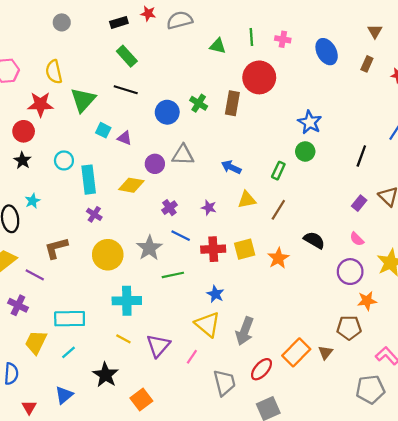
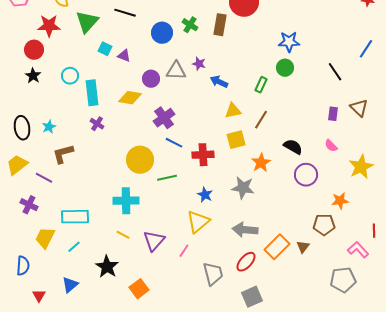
blue star: (310, 122) -> (289, 42), turned -30
black line: (361, 156) -> (335, 72), turned -54
cyan star: (33, 201) -> (49, 127), moved
purple rectangle: (359, 203) -> (333, 114), turned -32
purple cross: (169, 208) -> (164, 118), size x1.5
purple star: (209, 208) -> (199, 64), moved
gray star: (149, 248) -> (243, 188), moved, turned -30
yellow square: (245, 249) -> (236, 140), moved
yellow circle: (108, 255) -> (140, 160), moved
purple circle: (350, 272) -> (306, 175), moved
yellow triangle: (208, 324) -> (198, 222), turned 40
gray arrow: (245, 331) -> (245, 230), moved, turned 75

